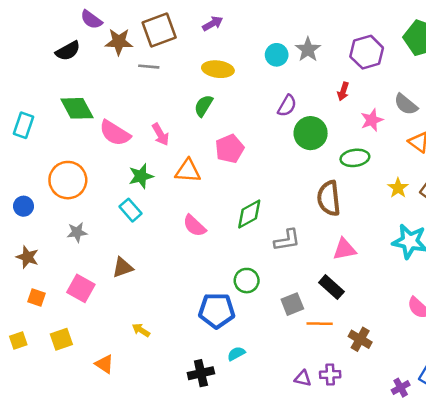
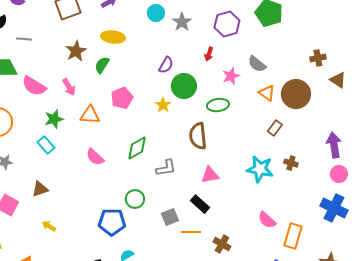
brown star: (119, 42) -> (76, 51), moved, turned -30
cyan circle: (277, 55) -> (156, 13), moved
gray line: (149, 67) -> (24, 39), moved
yellow star: (398, 188) -> (163, 105), moved
yellow arrow: (141, 330) -> (49, 226), moved

